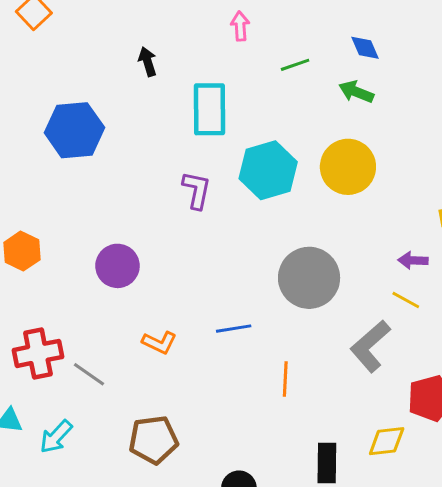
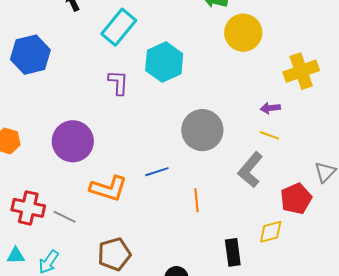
cyan rectangle: (210, 109) -> (119, 27), turned 48
yellow circle: (348, 167) -> (243, 33), moved
purple circle: (117, 266) -> (73, 141), size x1.4
orange L-shape: (159, 343) -> (109, 188), size x1.6
red cross: (38, 353) -> (28, 208), turned 32

